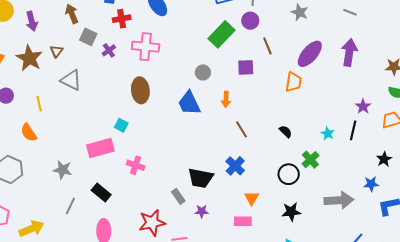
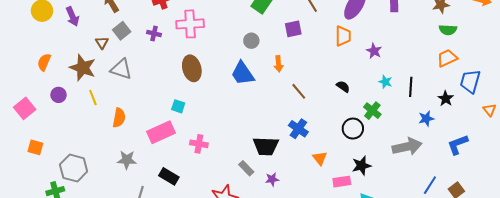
gray square: (88, 37) -> (122, 31), moved, turned 36
purple cross: (109, 50) -> (154, 33), turned -32
brown star: (29, 58) -> (83, 68), moved
purple star: (363, 106) -> (374, 51), moved
black line: (353, 130) -> (411, 87), moved
orange semicircle: (29, 133) -> (119, 118), moved, turned -126
blue star: (371, 184) -> (426, 119), moved
pink rectangle: (243, 221) -> (342, 182), moved

